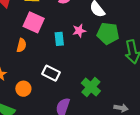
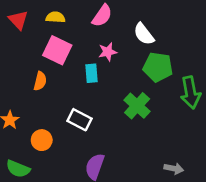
pink star: (79, 31) -> (108, 52), moved
green cross: (91, 87) -> (137, 106), moved

